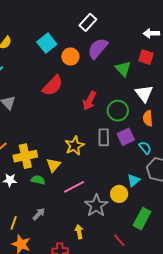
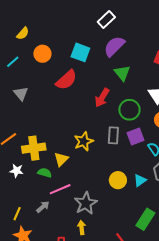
cyan square: (47, 43) -> (80, 52), moved, turned -36
orange circle: (70, 57) -> (42, 54), moved
green triangle: (123, 69) -> (122, 73), moved
pink line: (74, 187) -> (60, 189), moved
yellow circle: (119, 194) -> (118, 180), moved
gray star: (96, 206) -> (86, 203), moved

